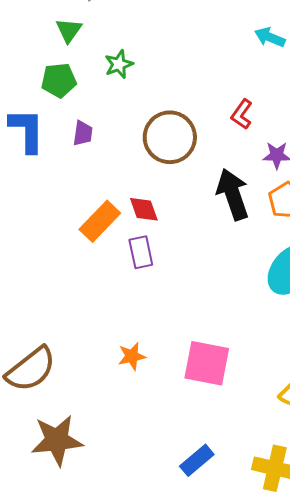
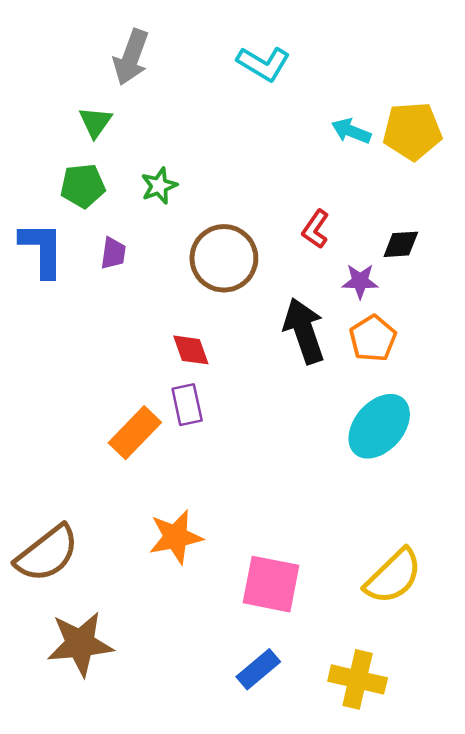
green star: (119, 64) -> (159, 186), moved
orange rectangle: (100, 221) -> (135, 433), moved
orange star: (132, 356) -> (176, 537), size x1.5
pink square: (207, 363) -> (271, 584), moved

